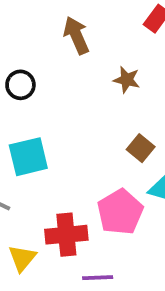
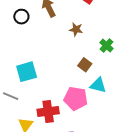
black circle: (20, 85) -> (21, 17), moved
pink pentagon: (120, 212) -> (76, 98), turned -30

